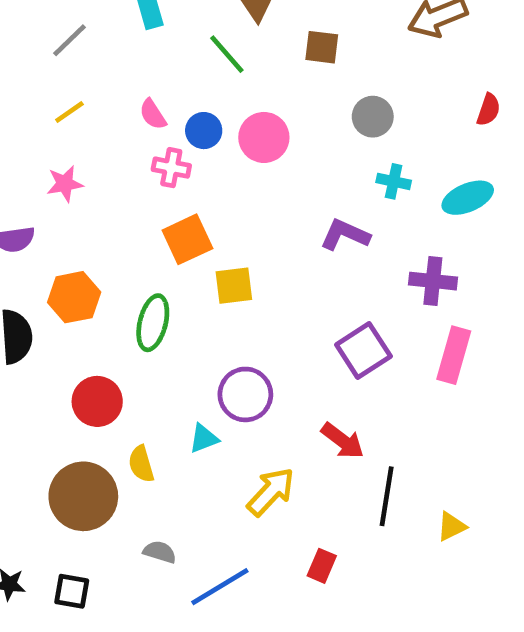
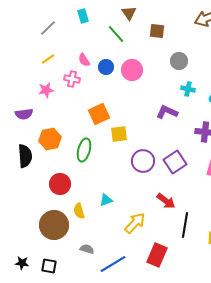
pink cross: (171, 168) -> (72, 79), moved
purple circle: (245, 394) -> (143, 161), moved
red rectangle: (322, 566) -> (157, 255), size x1.6

